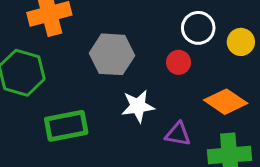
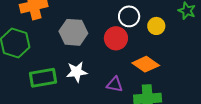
red circle: (179, 62) -> (116, 38), size x1.5
white star: (138, 106) -> (77, 72), moved

